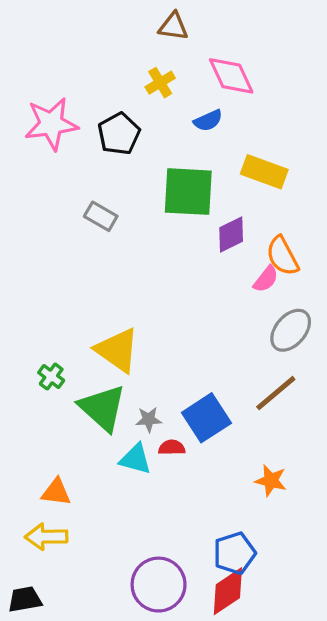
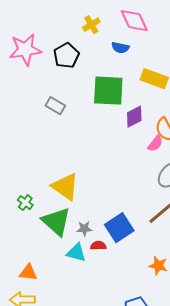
blue semicircle: (208, 121) -> (120, 48), turned 36

